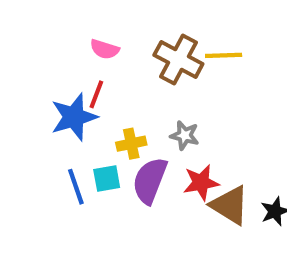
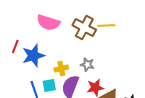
pink semicircle: (105, 49) -> (48, 23), size x1.6
red line: (96, 94) -> (15, 47), moved

